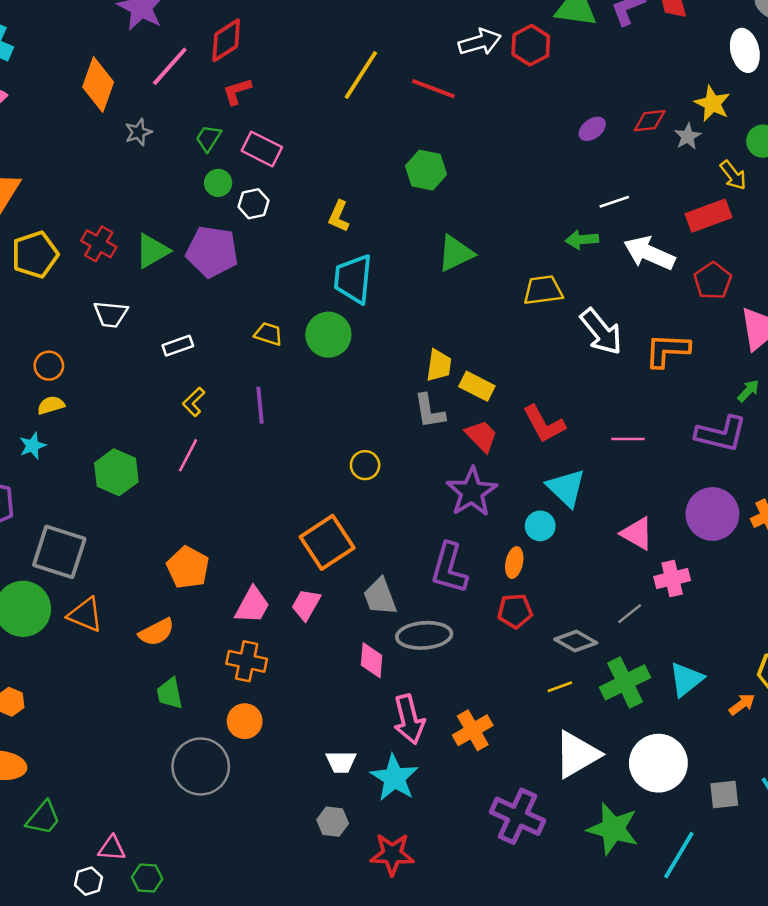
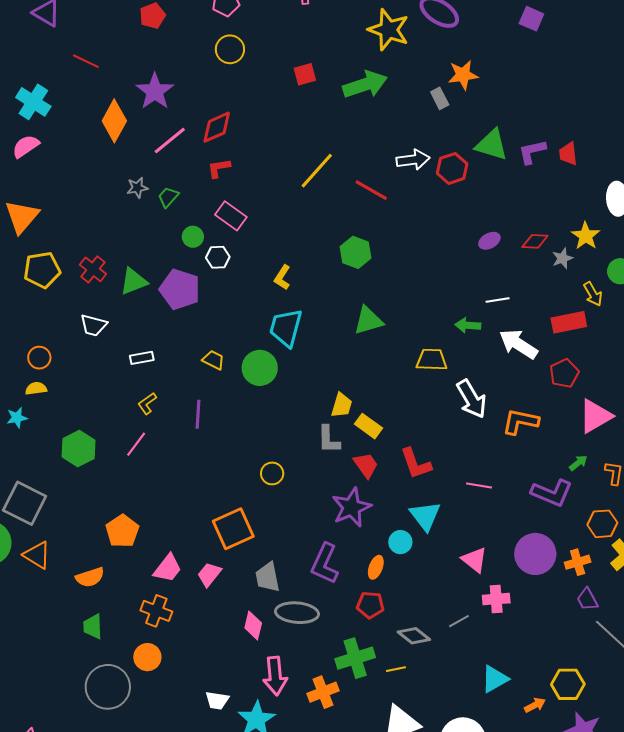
orange diamond: (98, 85) -> (114, 121), moved
green trapezoid: (208, 138) -> (168, 197), moved
green cross: (625, 682) -> (355, 658), moved

